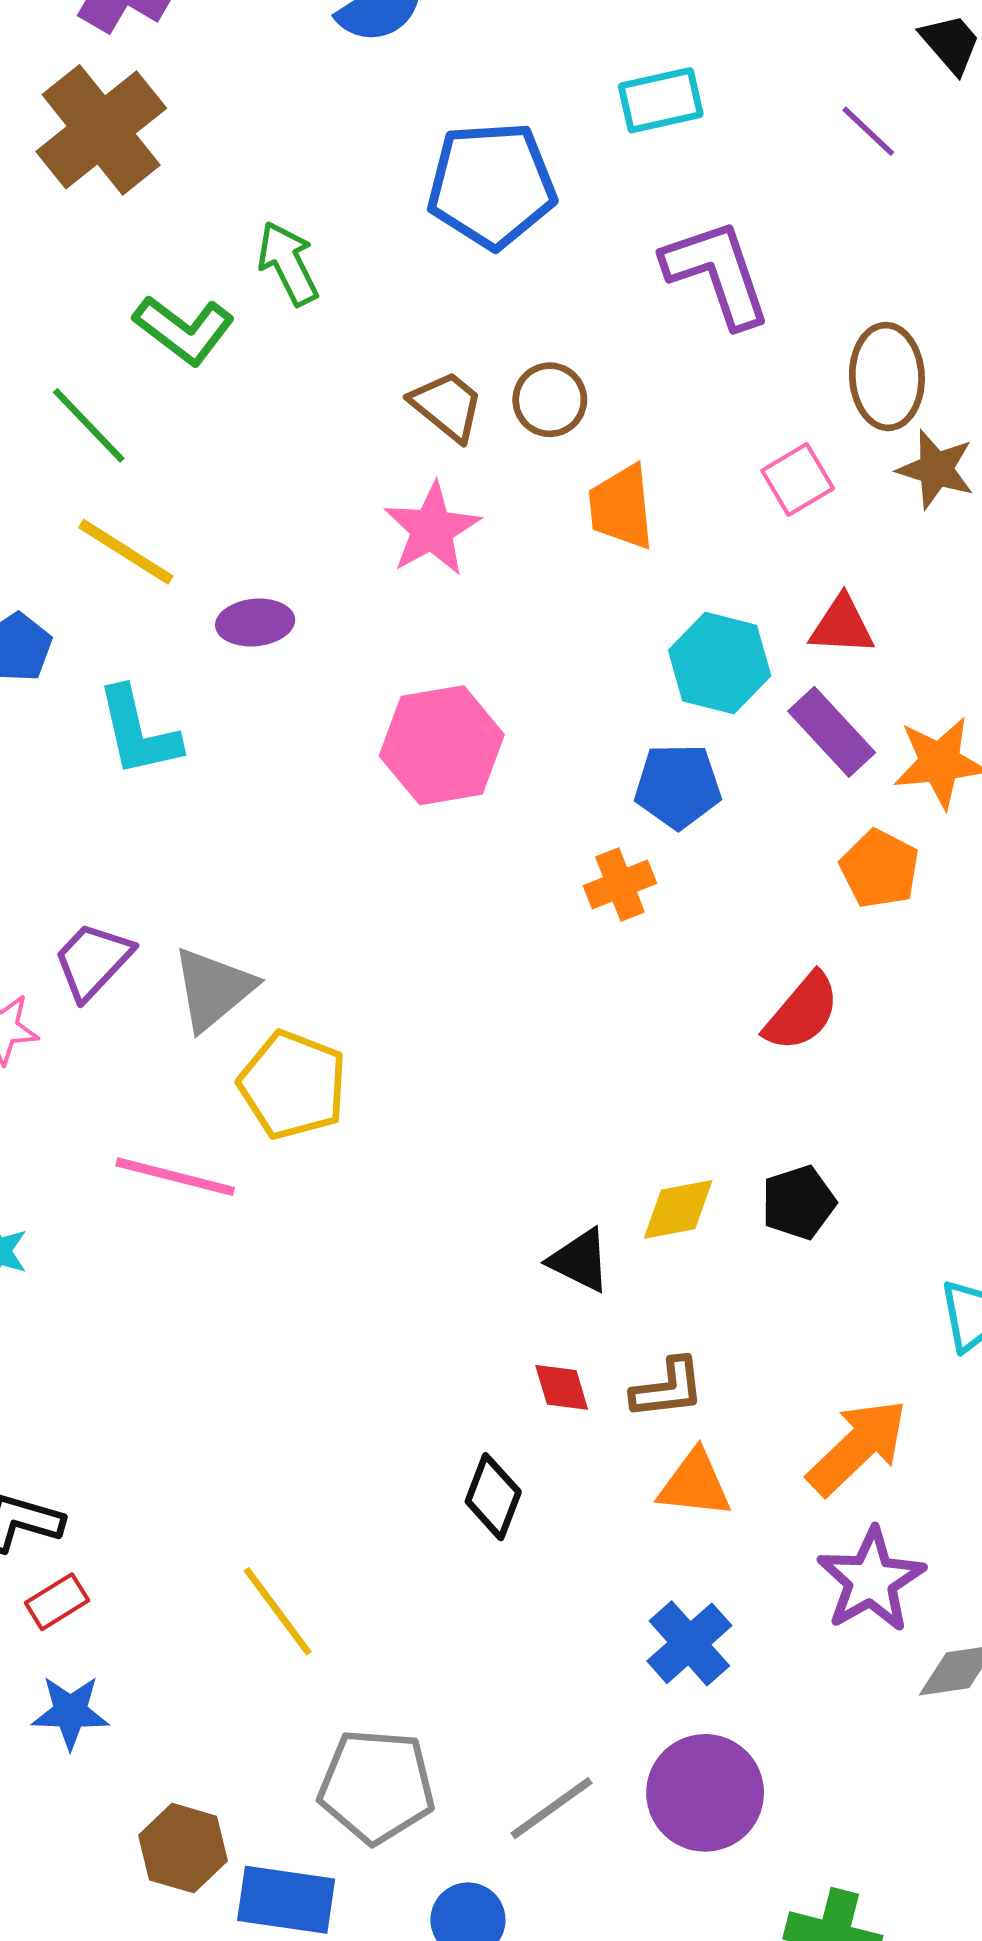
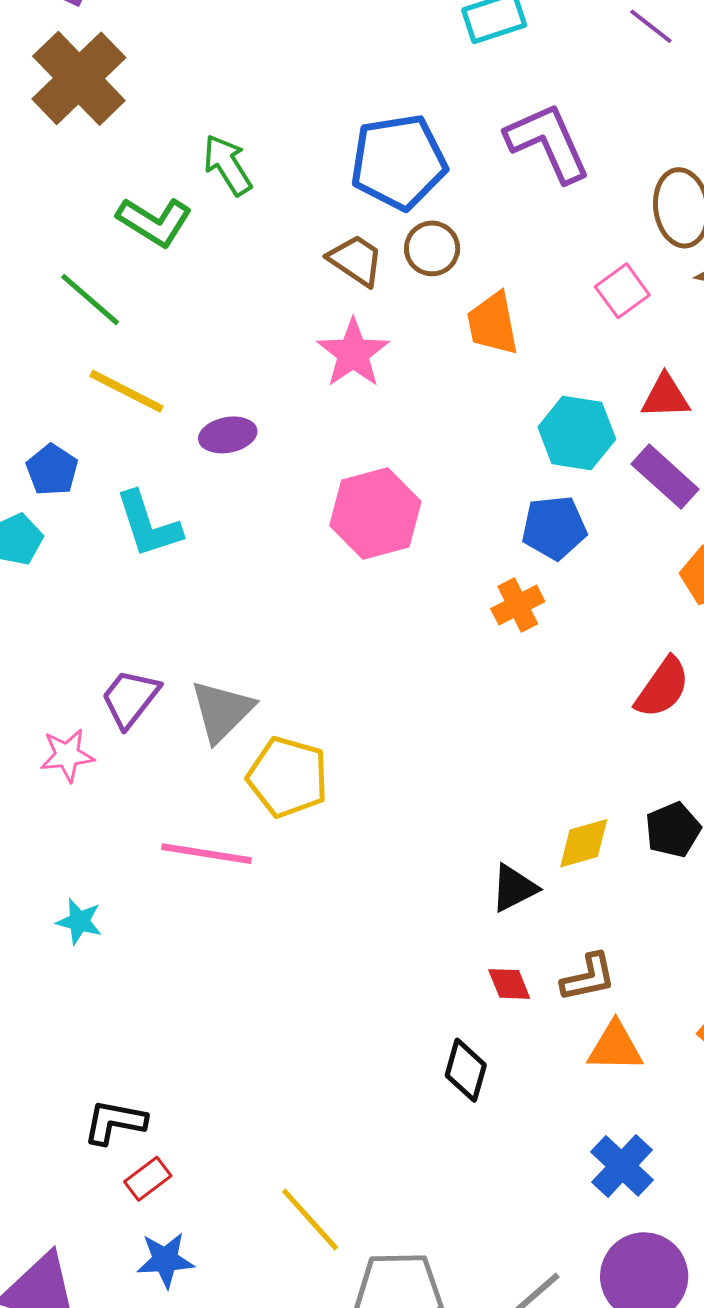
blue pentagon: (492, 185) -> (399, 162), moved
black triangle: (580, 1260) -> (514, 888), turned -48
yellow line: (278, 1611) -> (310, 1219), moved

